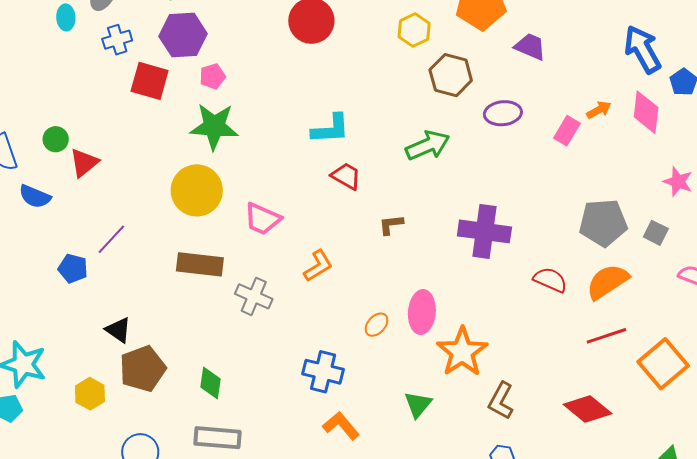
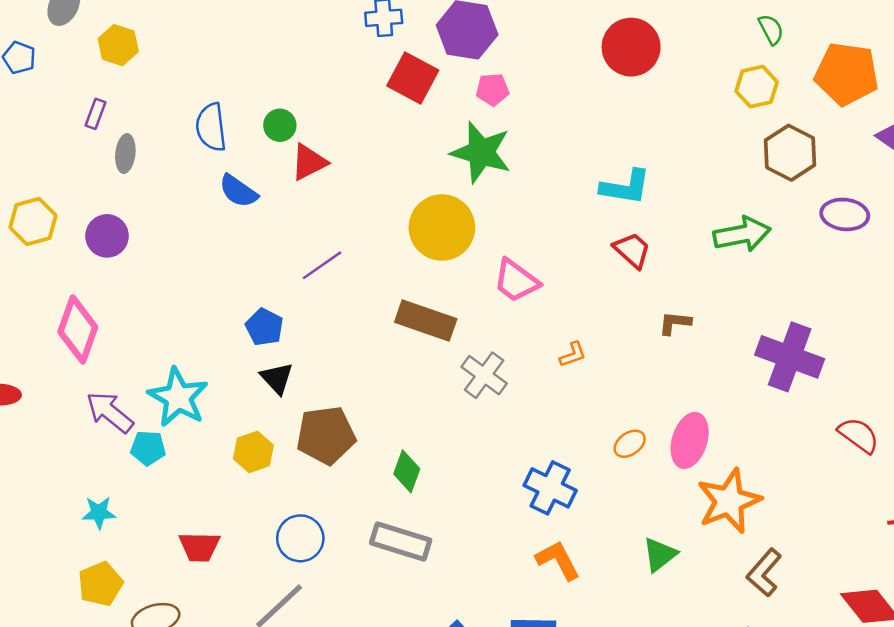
orange L-shape: (318, 266) -> (573, 354), size x0.7
blue pentagon: (73, 268) -> (264, 327), moved
black triangle: (118, 330) -> (277, 378), moved

